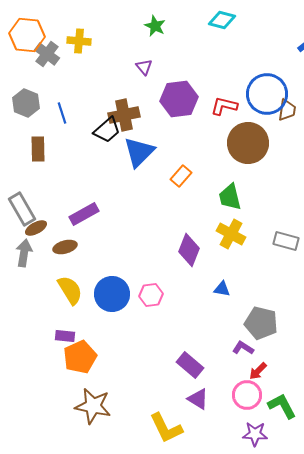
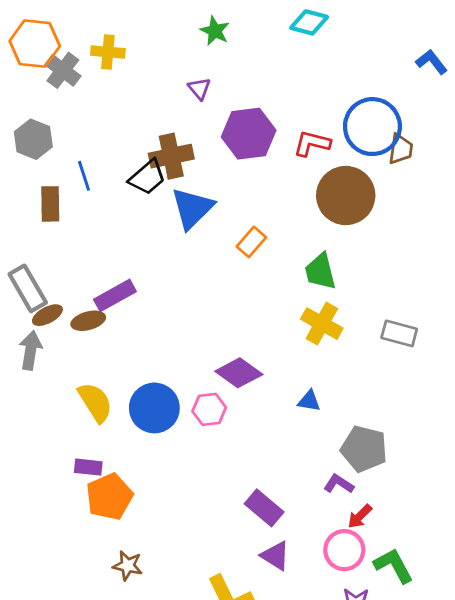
blue line: (62, 113) -> (84, 176), moved
brown ellipse: (65, 247) -> (88, 321), moved
purple diamond: (189, 250) -> (239, 373), moved, turned -76
brown star: (93, 406) -> (128, 566), size x0.6

